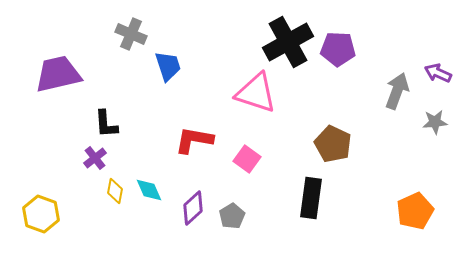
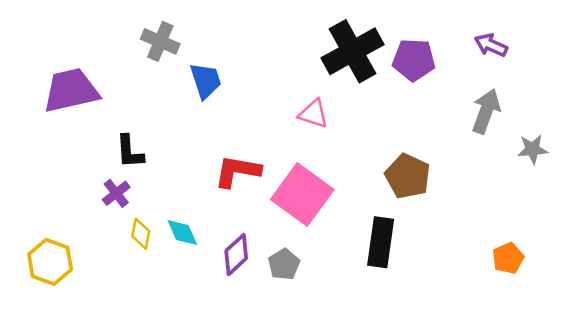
purple arrow: (438, 73) -> (491, 45), moved
pink triangle: (256, 93) -> (313, 114), size x0.6
pink square: (247, 159) -> (302, 195), size x1.8
orange pentagon: (415, 211) -> (508, 258), size x0.7

